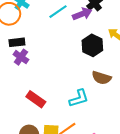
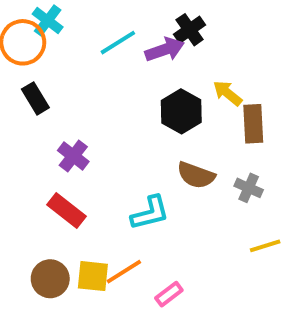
black rectangle: (17, 42) -> (35, 98), turned 63
purple cross: (21, 57) -> (73, 156), moved

